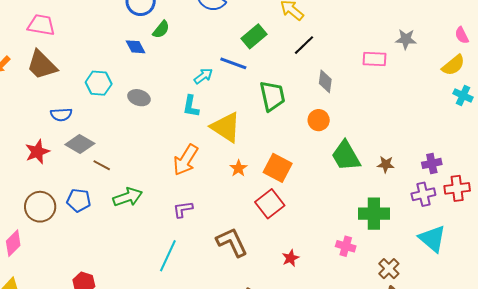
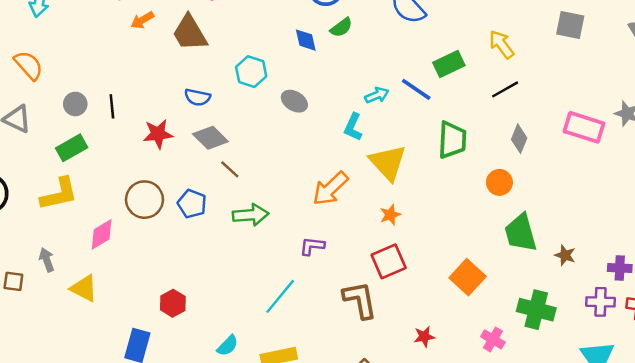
pink rectangle: (374, 59) -> (584, 127), size x1.4
orange square: (278, 168) -> (468, 277), moved
red square: (270, 204) -> (389, 261), moved

